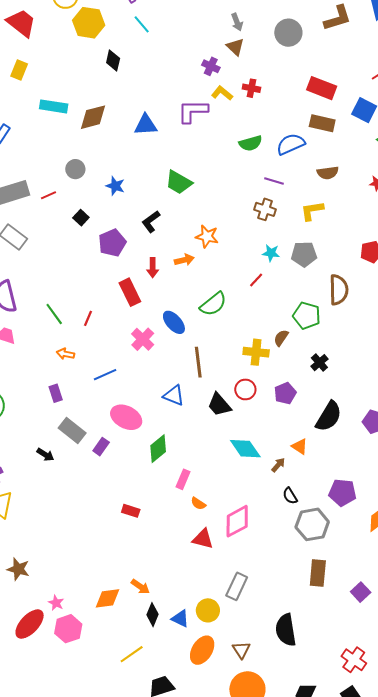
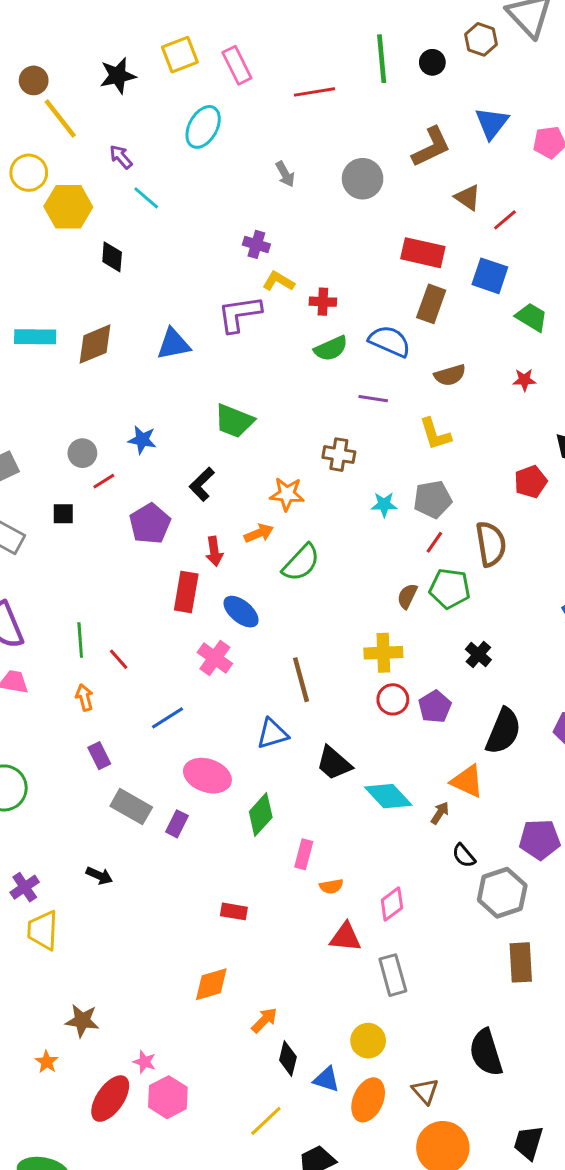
brown triangle: (235, 47) -> (468, 197), moved
red cross: (251, 88) -> (323, 302), moved
brown rectangle: (322, 123) -> (431, 304), turned -75
blue semicircle: (291, 144) -> (390, 341), turned 56
gray circle: (75, 169) -> (82, 453), moved
red line: (48, 195) -> (104, 481), moved
brown cross: (265, 209) -> (339, 455), moved
yellow L-shape: (312, 211) -> (435, 434), turned -90
black square: (81, 218) -> (63, 514), moved, turned -35
red line: (256, 280) -> (434, 542), moved
red rectangle: (130, 292) -> (186, 592), turned 44
green semicircle: (213, 304) -> (301, 563), moved
green line: (54, 314) -> (80, 640), turned 40
red line: (88, 318) -> (119, 659), moved, turned -56
blue ellipse: (174, 322) -> (241, 612), moved
brown semicircle: (281, 338) -> (407, 596), moved
orange arrow: (65, 354) -> (84, 697), moved, turned 72
red circle: (245, 389) -> (393, 699), moved
blue triangle: (174, 396) -> (272, 734), turned -30
black trapezoid: (219, 405) -> (334, 763), moved
orange triangle: (300, 446) -> (467, 781), size x1.4
black arrow: (45, 455) -> (99, 876), moved
orange semicircle: (198, 503) -> (331, 886), turned -35
pink diamond: (237, 521) -> (392, 904), size x0.7
gray rectangle: (237, 586) -> (393, 975), moved, turned -32
orange arrow: (140, 587) -> (264, 1020), turned -72
orange diamond: (107, 598) -> (211, 984), moved
blue triangle: (180, 619) -> (327, 1079), moved

